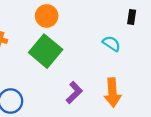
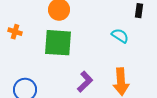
green square: (46, 51) -> (58, 43), turned -36

